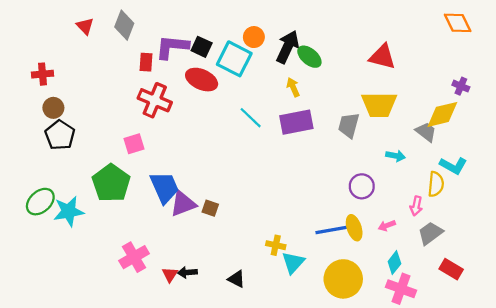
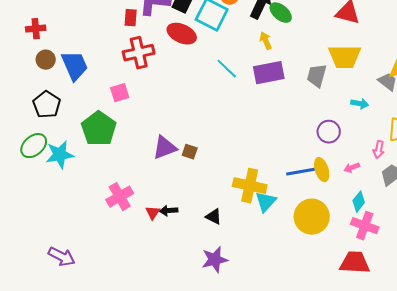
red cross: (155, 100) -> (139, 53), turned -36
black pentagon: (60, 135) -> (47, 105), moved
blue trapezoid: (165, 187) -> (75, 66), moved
yellow cross: (276, 245) -> (250, 186), size x1.8

